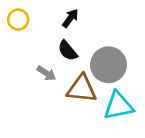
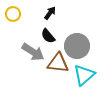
gray arrow: (46, 73) -> (33, 52), size x1.6
cyan triangle: (118, 106) -> (84, 75), turned -30

